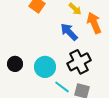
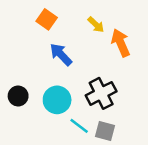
blue arrow: (69, 32) -> (61, 54), moved

